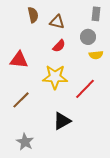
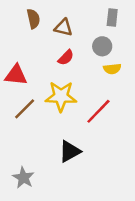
brown line: (21, 100) -> (25, 109), moved

